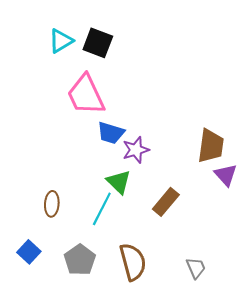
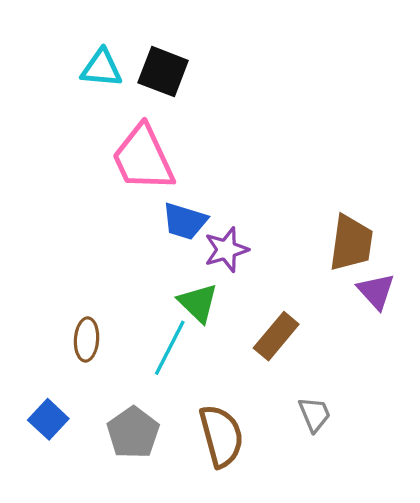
cyan triangle: (61, 41) -> (102, 68), turned 36
gray trapezoid: (196, 268) -> (314, 414), moved

